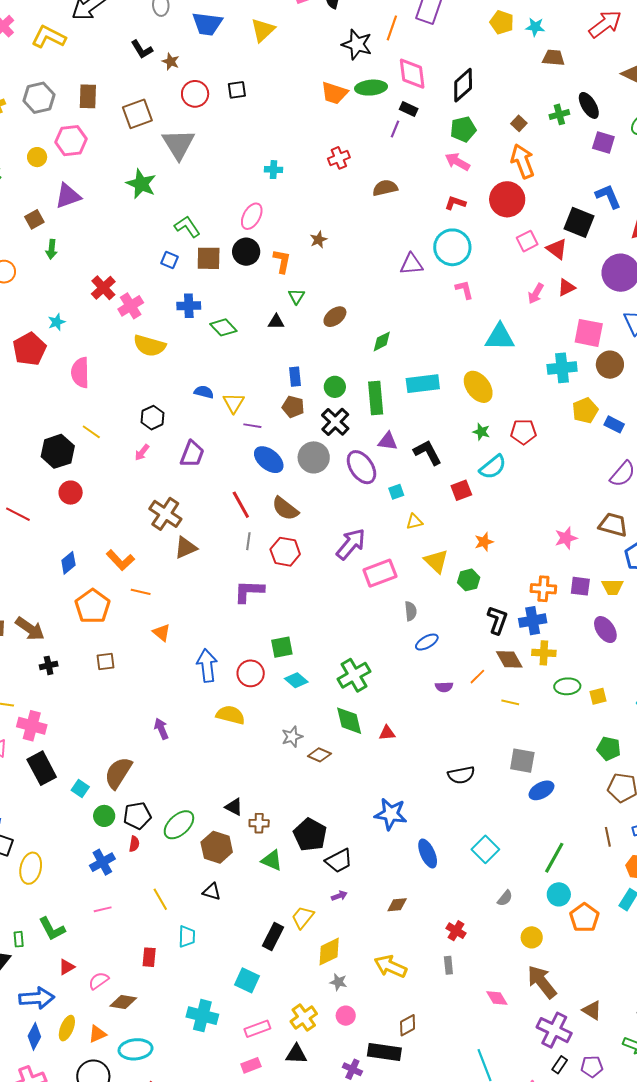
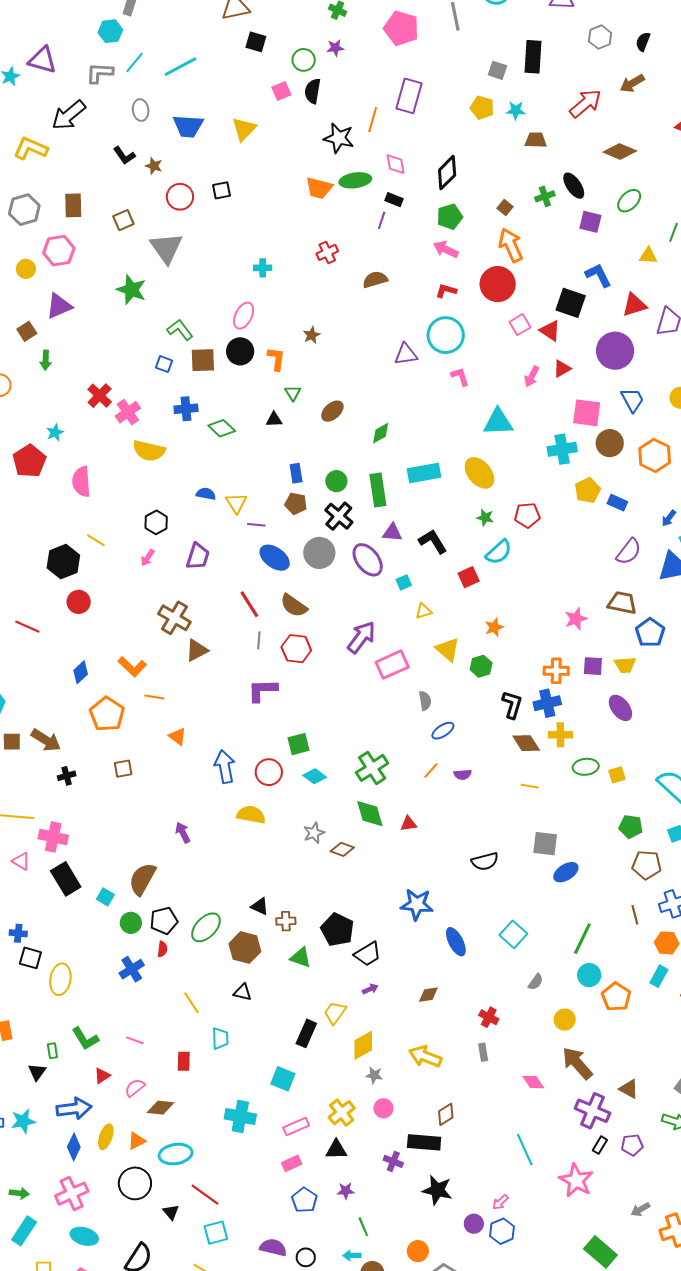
pink diamond: (412, 74) -> (396, 164), size x0.7
brown square: (137, 114) -> (123, 220), size x0.7
orange line: (477, 677) -> (431, 770), moved
pink line: (103, 909) -> (135, 1040), moved, turned 36

